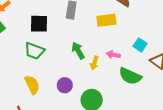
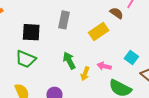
yellow rectangle: (106, 20) -> (99, 32), turned -30

